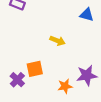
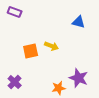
orange square: (35, 69) -> (31, 51), moved
purple star: (87, 75) -> (79, 78), turned 30

